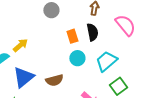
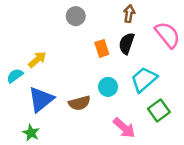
black semicircle: (92, 32) -> (127, 43), turned -150
cyan circle: (77, 58) -> (108, 87), moved

